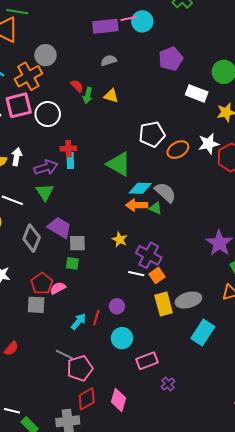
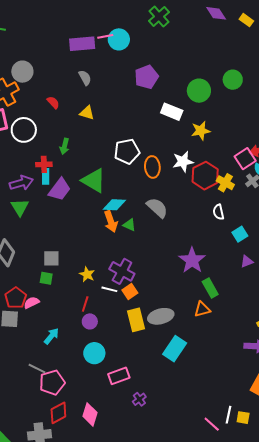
gray semicircle: (109, 60) -> (85, 78), turned 77
green arrow: (88, 95) -> (65, 146), moved
orange ellipse: (178, 150) -> (152, 167), turned -65
gray semicircle: (165, 192) -> (157, 208), moved
orange arrow: (137, 205) -> (111, 221), turned -110
purple trapezoid: (60, 228) -> (60, 189), moved, turned 95
yellow star: (120, 239) -> (87, 274), moved
red line: (96, 318) -> (85, 304), moved

